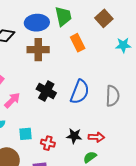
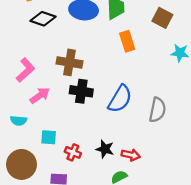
brown square: (104, 18) -> (162, 18), turned -30
brown cross: (38, 50) -> (70, 62), moved
black cross: (46, 91) -> (81, 91), turned -30

